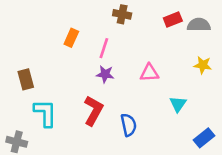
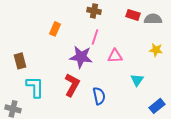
red rectangle: (173, 20) -> (133, 15), turned 40
pink line: (104, 48) -> (95, 37), moved
purple star: (105, 74) -> (81, 57), size x1.6

